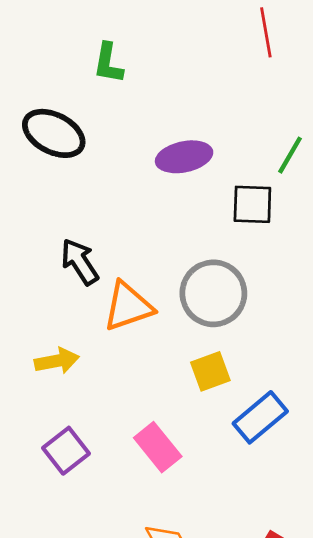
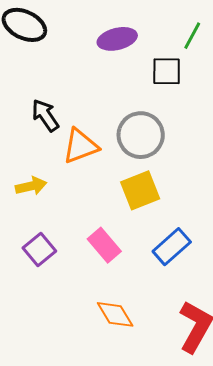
yellow square: (210, 371) -> (140, 190), size x1.4
blue rectangle: (260, 417) -> (172, 247), moved

